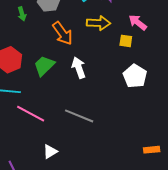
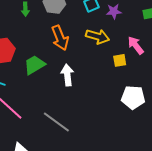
yellow square: (126, 41) -> (120, 60), turned -32
white pentagon: (135, 76) -> (133, 97), moved, turned 30

